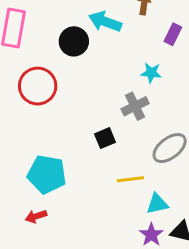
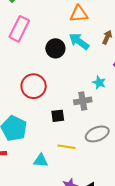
red circle: (38, 86) -> (34, 86), moved
cyan triangle: (157, 204) -> (41, 161), moved

